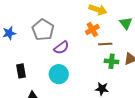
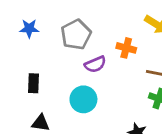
orange cross: (92, 30) -> (126, 48), moved, turned 32

